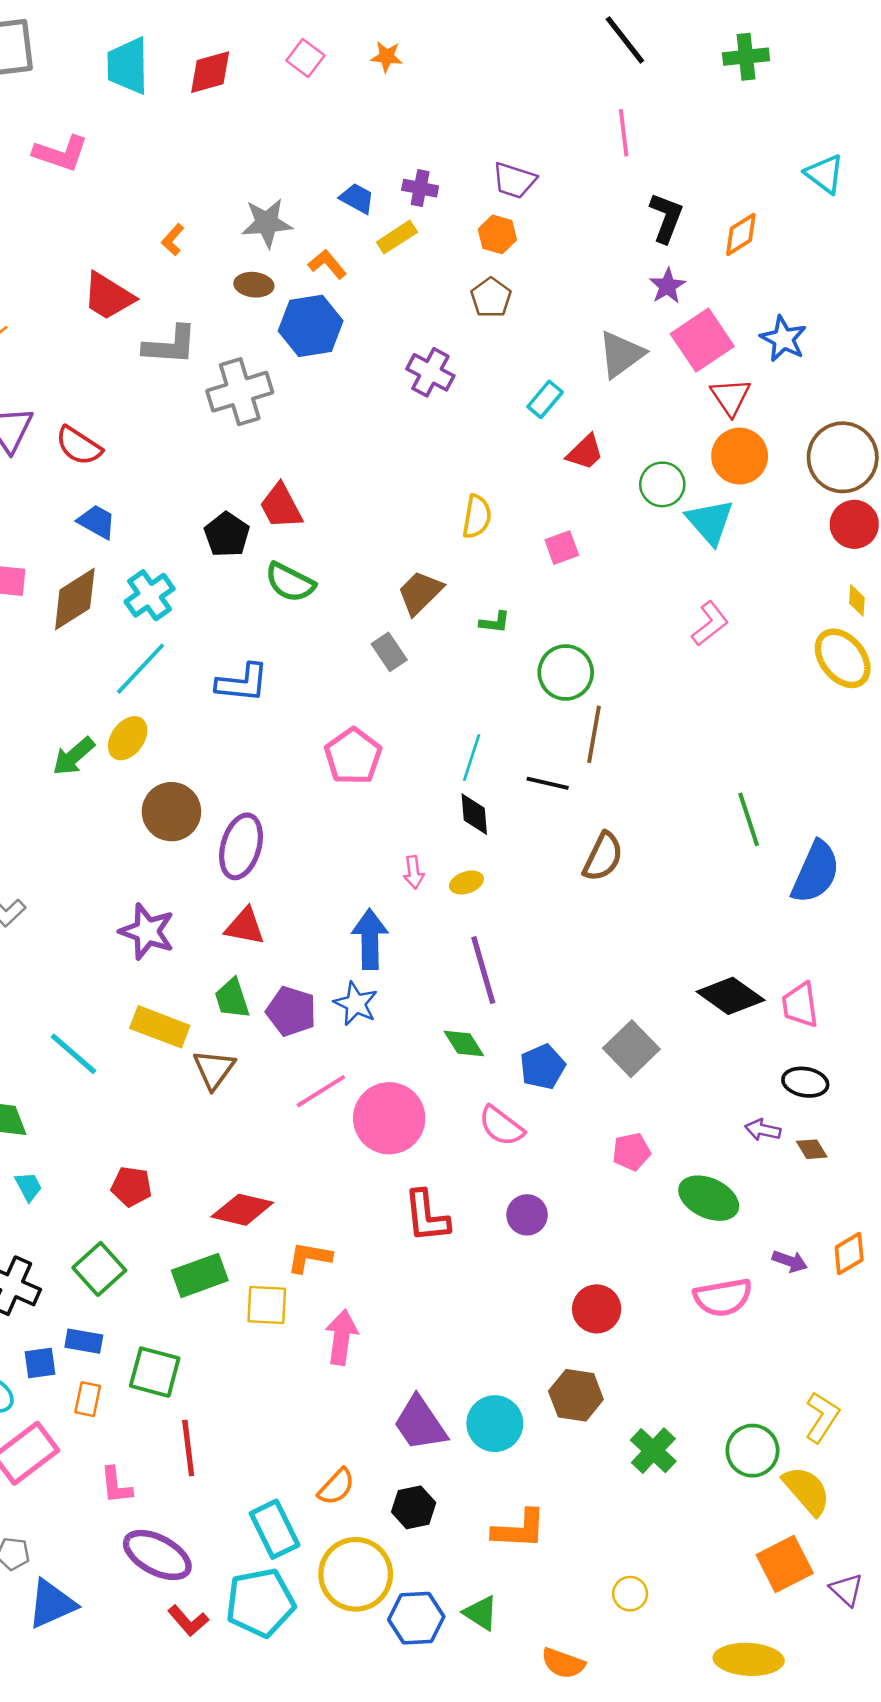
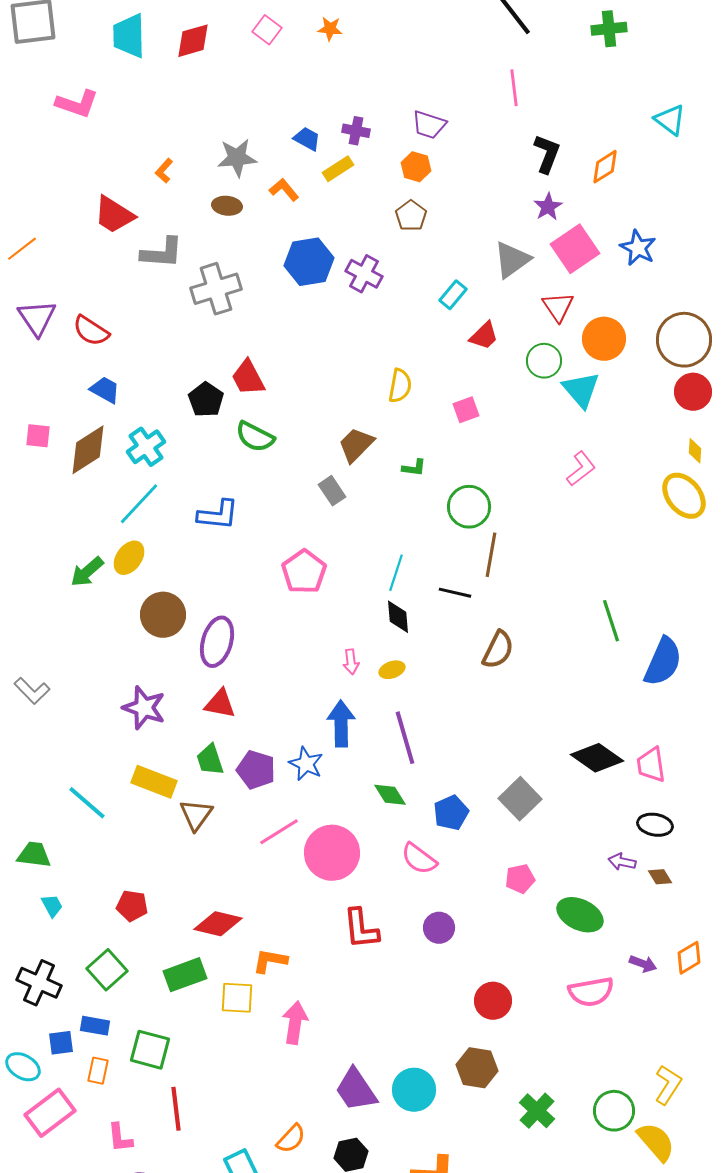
blue hexagon: (311, 326) -> (309, 262), moved
red triangle: (731, 397) -> (558, 307), moved
blue arrow: (370, 939) -> (341, 724), moved

